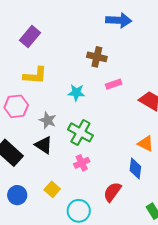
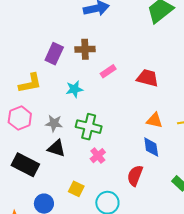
purple rectangle: (30, 36) -> (54, 54), moved

